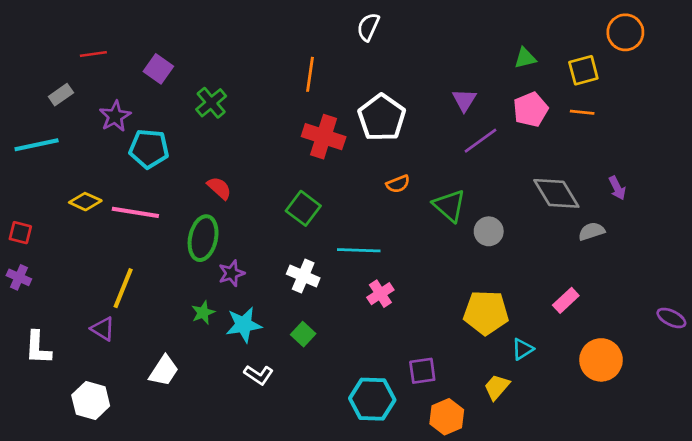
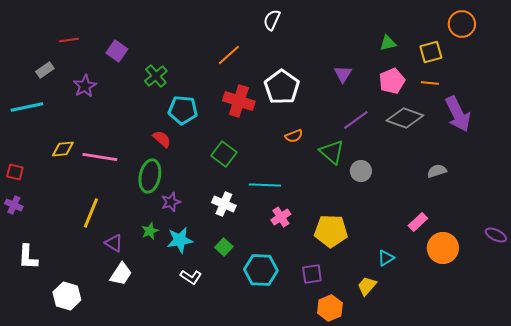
orange line: (310, 74) -> (229, 55), turned 40
purple line: (481, 141) -> (356, 120), moved
cyan pentagon: (149, 149) -> (183, 110), moved
purple arrow: (617, 188) -> (458, 114), moved, size x2.0
gray diamond: (556, 193) -> (405, 118), moved, turned -39
yellow diamond: (85, 202) -> (63, 149), turned -30
yellow pentagon: (486, 313) -> (331, 231), moved
purple triangle: (103, 329) -> (114, 243), moved
orange circle: (601, 360) -> (443, 248), moved
cyan hexagon: (372, 399) -> (261, 270), moved

